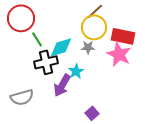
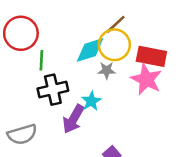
green line: (37, 39) -> (41, 60), turned 35
cyan diamond: (61, 47) -> (90, 50), moved

